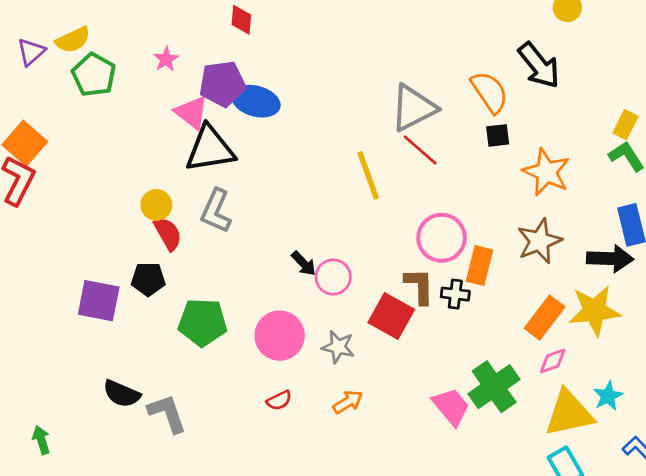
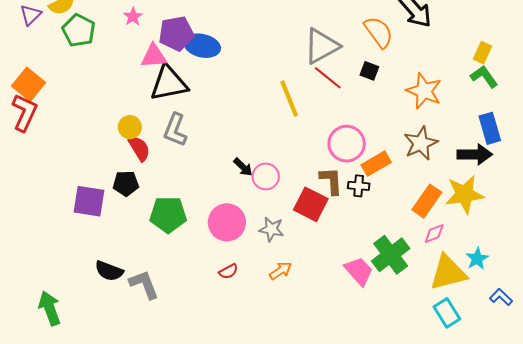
pink triangle: (192, 113) -> (154, 56), turned -40
black square: (498, 135) -> (369, 71), moved, turned 30
orange rectangle: (479, 266) -> (376, 164), turned 48
green arrow: (41, 440) -> (50, 308), size x1.6

